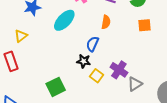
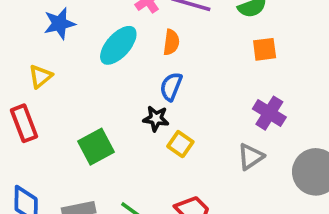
orange semicircle: (106, 22) -> (171, 42), moved
purple cross: (119, 70) -> (269, 113), moved
green square: (56, 87) -> (96, 147), moved

